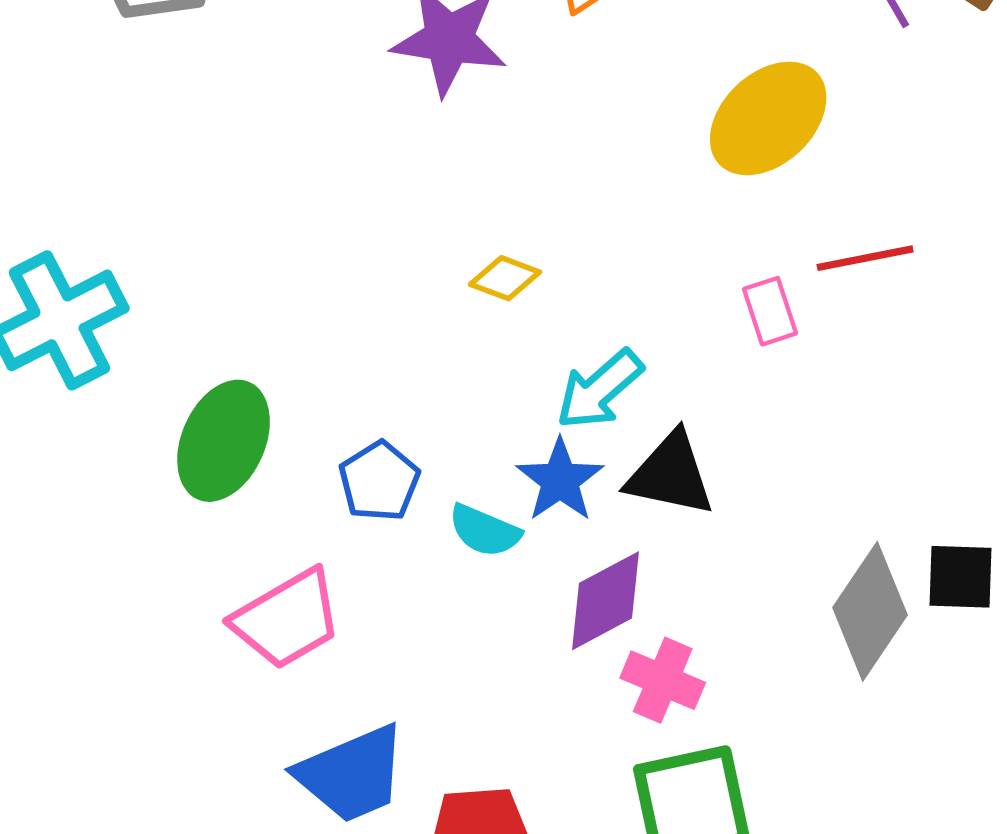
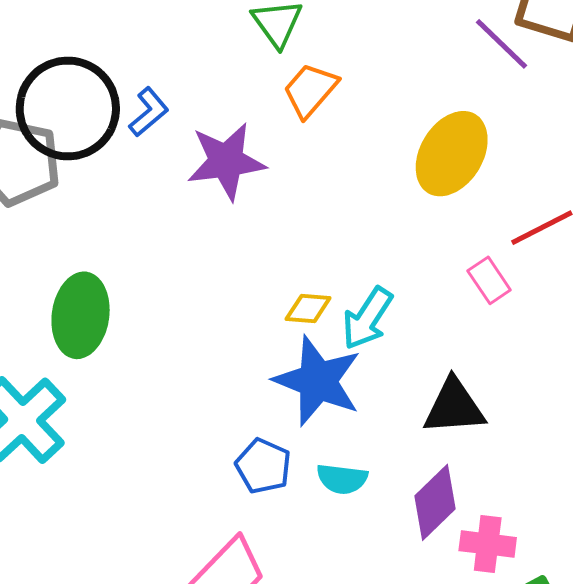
cyan arrow: (599, 389) -> (367, 318), moved
green ellipse: (224, 441) -> (81, 315), moved
blue star: (560, 480) -> (318, 381), moved, size x1.5

